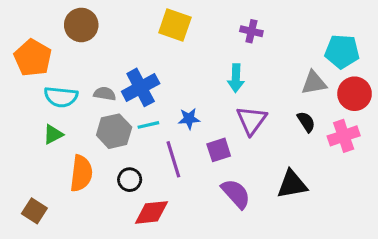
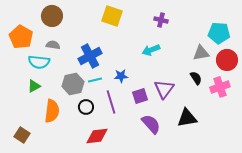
cyan arrow: (236, 78) -> (151, 50), turned 66
gray semicircle: (105, 94) -> (53, 45), moved
purple triangle: (251, 120) -> (164, 89), moved
black circle: (130, 180) -> (86, 107), moved

